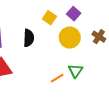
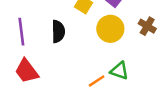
green triangle: (75, 71) -> (119, 71), turned -42

